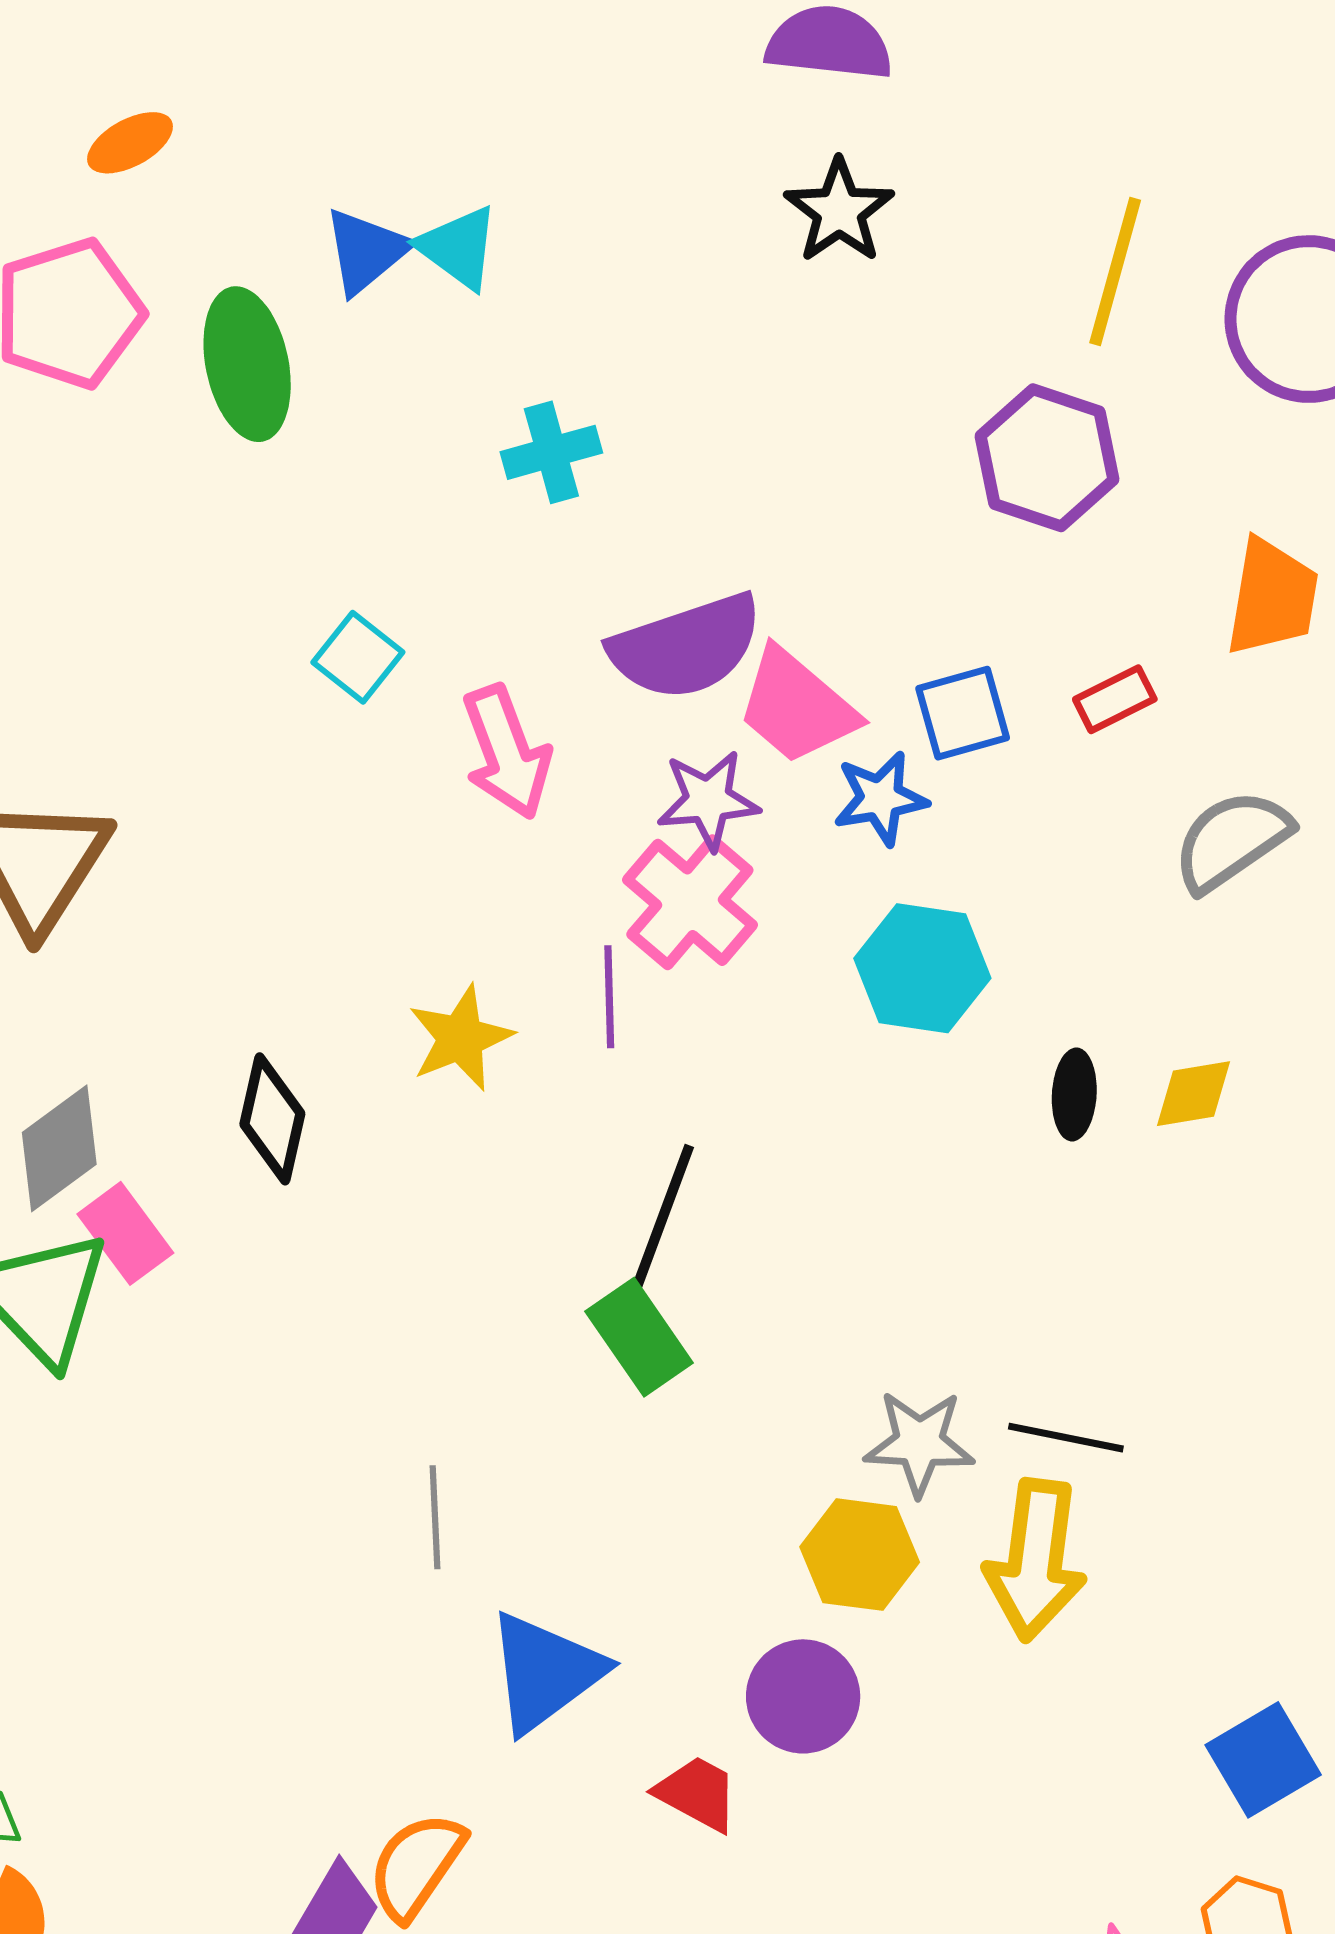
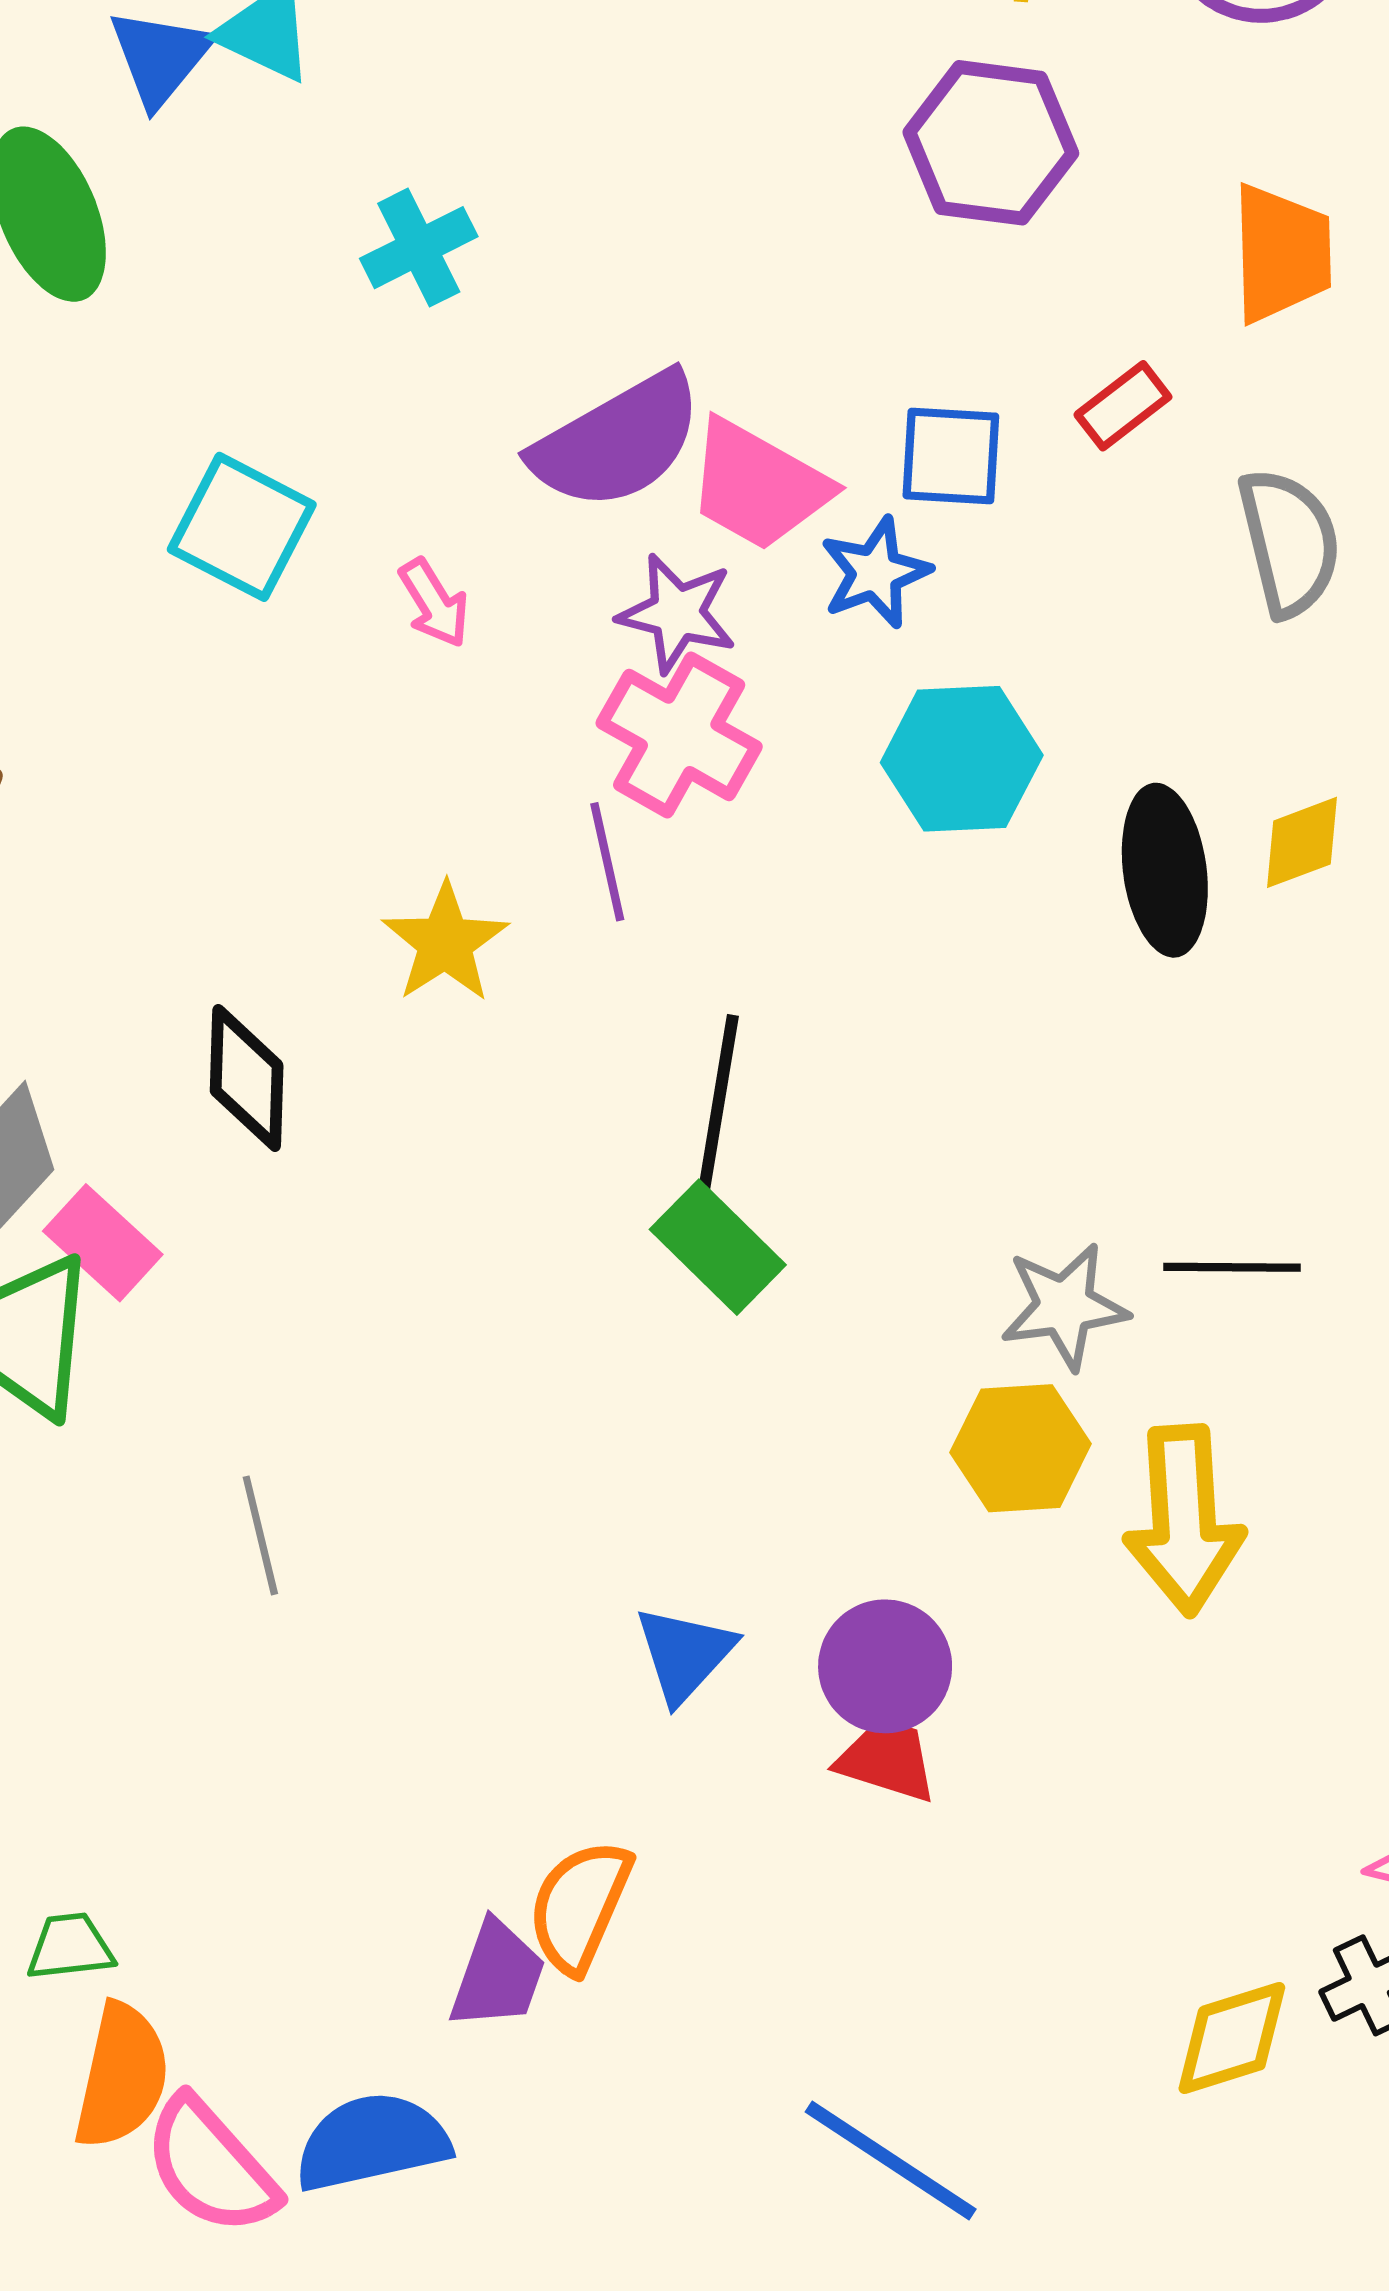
cyan square: (358, 657) -> (242, 527), size x1.4
blue square: (963, 713) -> (951, 456), turned 30
pink arrow: (507, 752) -> (434, 603), size x0.6
purple star: (708, 800) -> (677, 613), turned 30
gray semicircle: (1232, 840) -> (1289, 542), turned 122
black ellipse: (1074, 1094) -> (1165, 870), size x1.6
gray line: (435, 1517) -> (260, 1535), moved
yellow arrow: (1036, 1560) -> (1184, 1520), moved
blue triangle: (545, 1672) -> (685, 1654), size x0.7
purple circle: (803, 1696) -> (885, 1666), moved

